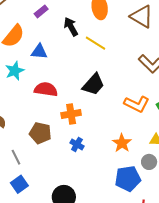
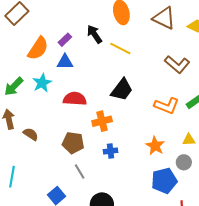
purple rectangle: (41, 11) -> (65, 40), moved
blue cross: (77, 144) -> (111, 151), turned -32
gray line: (16, 157) -> (80, 171), moved

